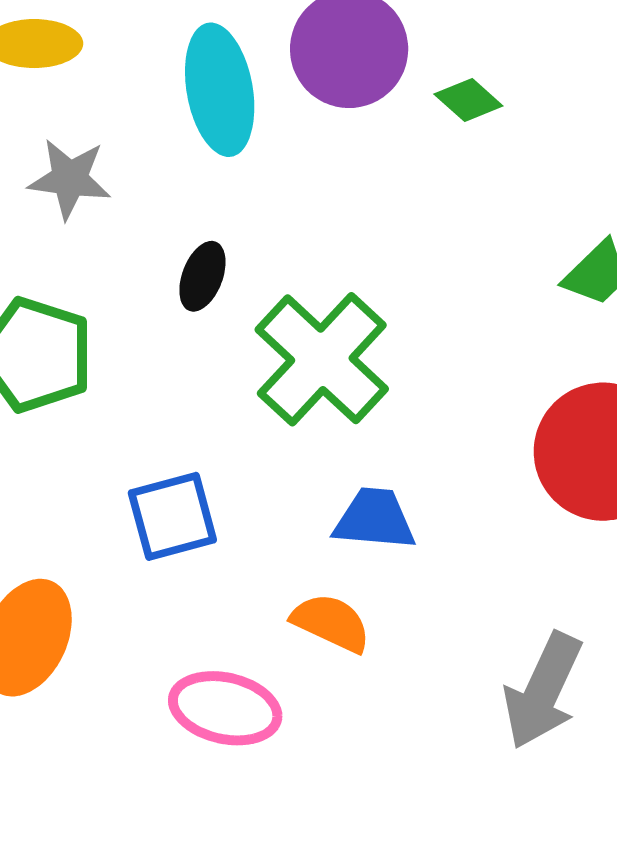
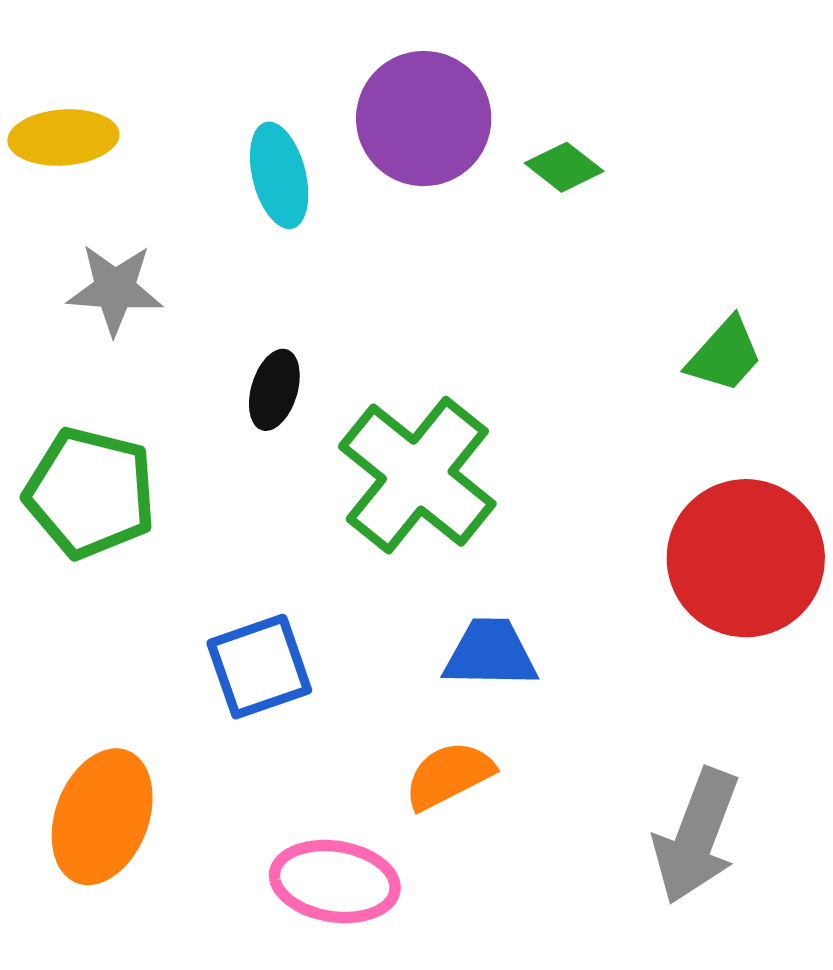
cyan ellipse: (220, 90) -> (279, 175), size x0.7
orange semicircle: (331, 623) -> (449, 775), turned -48

